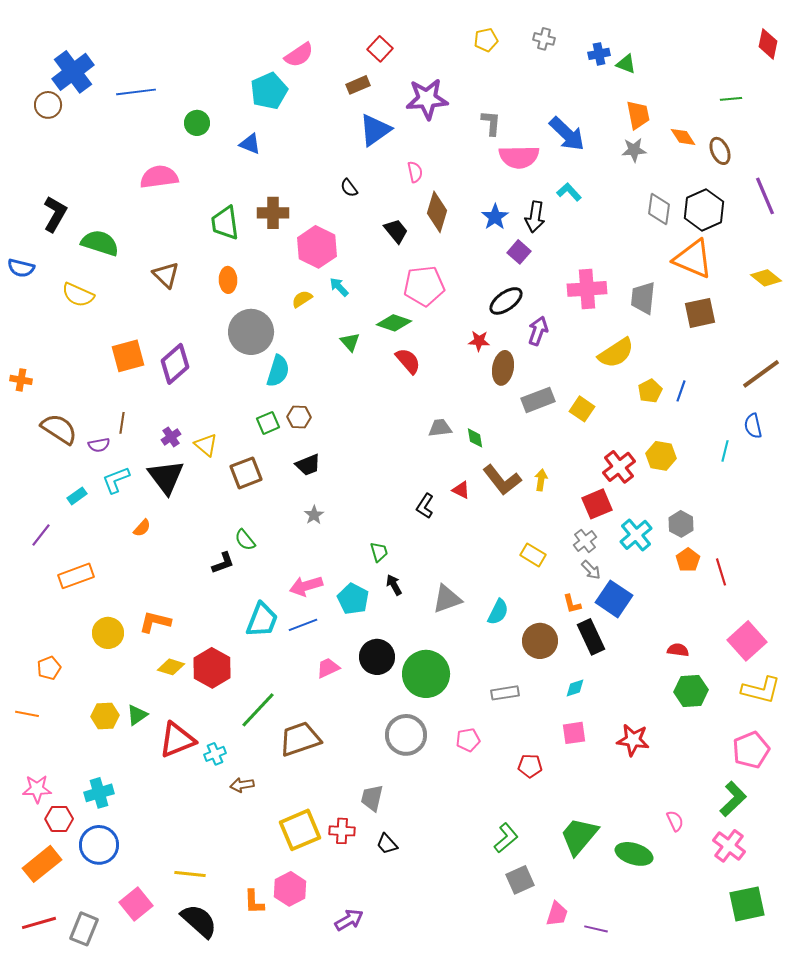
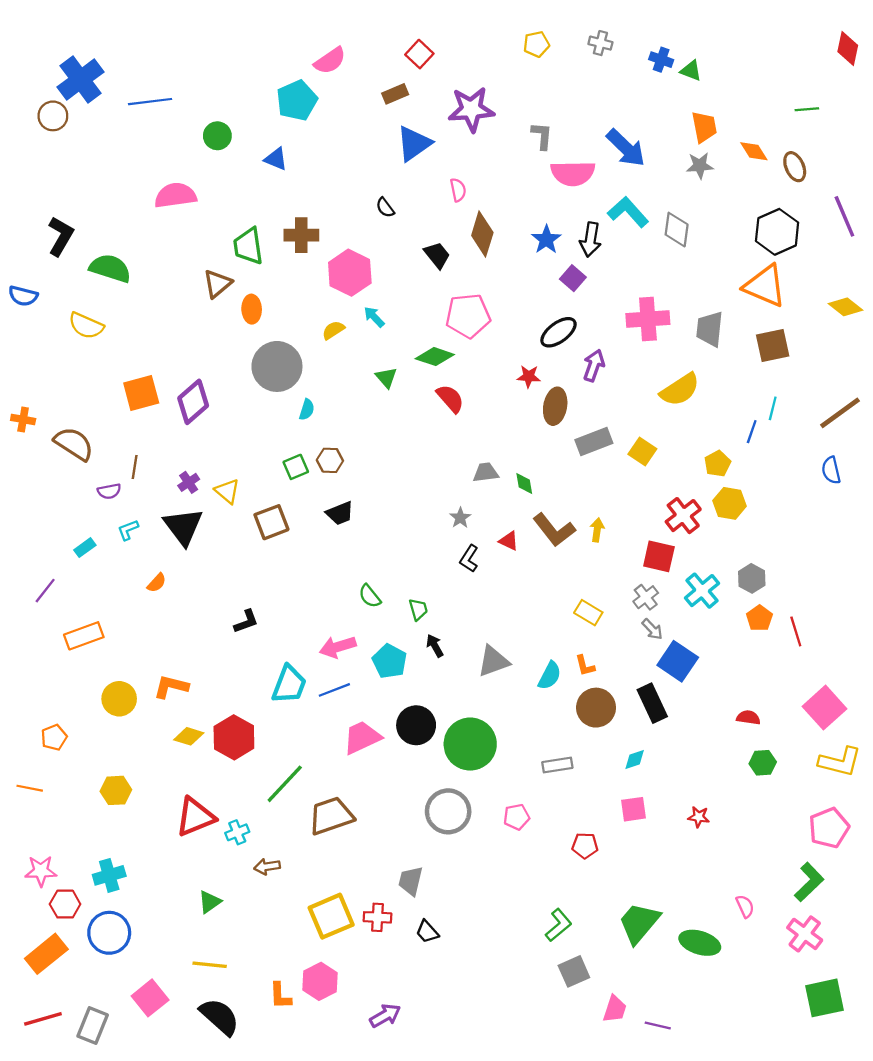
blue cross: (599, 54) -> (661, 60), turned 30
cyan L-shape: (569, 192) -> (628, 212), size x1.5
gray diamond: (659, 209) -> (677, 230), moved
brown triangle: (166, 275) -> (217, 284), moved, turned 36
cyan semicircle: (278, 371) -> (307, 410), size x0.6
yellow pentagon: (650, 391) -> (717, 464), moved
brown semicircle: (59, 429) -> (74, 444), moved
cyan line: (725, 451) -> (773, 408), moved
cyan L-shape: (116, 480) -> (128, 530), size x0.7
red square: (597, 504) -> (659, 556), turned 36
gray star: (314, 515) -> (460, 518), moved
green semicircle: (245, 540) -> (370, 596), moved
orange L-shape: (572, 604) -> (585, 666), moved
pink trapezoid: (328, 668) -> (362, 737), size x1.5
green hexagon: (691, 691) -> (763, 763), size x0.7
green triangle: (137, 715) -> (210, 902), moved
red star: (633, 740) -> (699, 817), size x0.6

